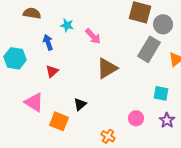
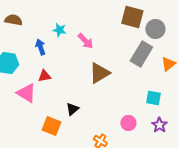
brown semicircle: (32, 13) -> (13, 20), moved
red triangle: (52, 71) -> (44, 76), turned 32
pink triangle: (34, 102) -> (26, 93), moved

